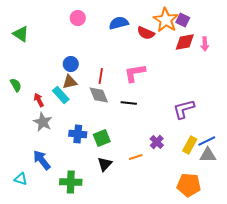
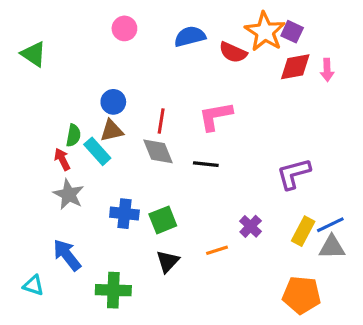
green semicircle: (16, 85) -> (73, 135), moved, turned 40

